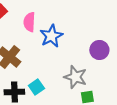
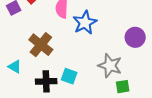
cyan square: (36, 87) -> (69, 76), turned -35

